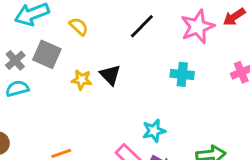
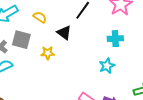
black triangle: (110, 75) -> (64, 33), moved
cyan star: (154, 131) -> (107, 66), moved

